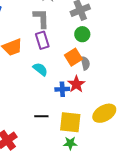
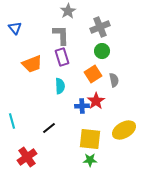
gray semicircle: (85, 63) -> (114, 80), moved
cyan semicircle: (40, 69) -> (60, 86), turned 49
black line: (41, 116) -> (49, 128), moved, turned -40

